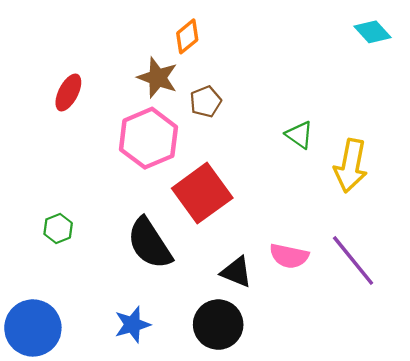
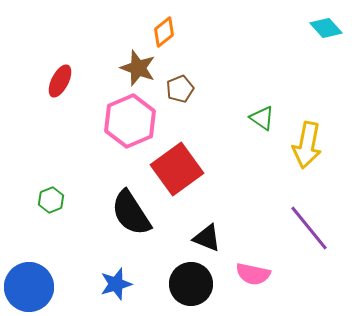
pink semicircle: (289, 256) -> (253, 274), moved

